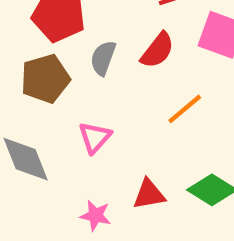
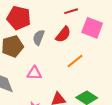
pink triangle: (95, 137) -> (34, 73), turned 49

